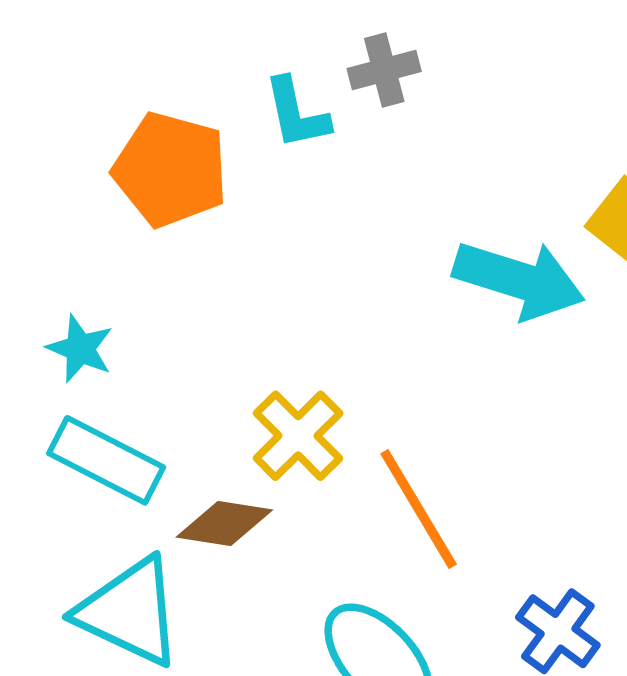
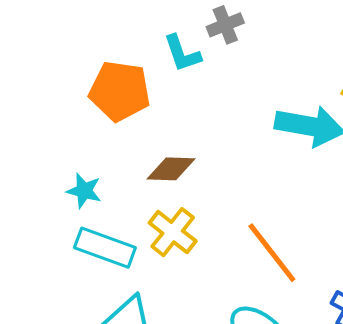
yellow cross: (298, 436) -> (173, 232), moved
brown diamond: (224, 524) -> (171, 169), moved

